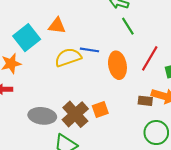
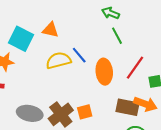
cyan square: (27, 38) -> (21, 39), turned -30
blue line: (90, 50) -> (79, 55), turned 36
brown rectangle: (145, 101) -> (128, 107), size x1.6

